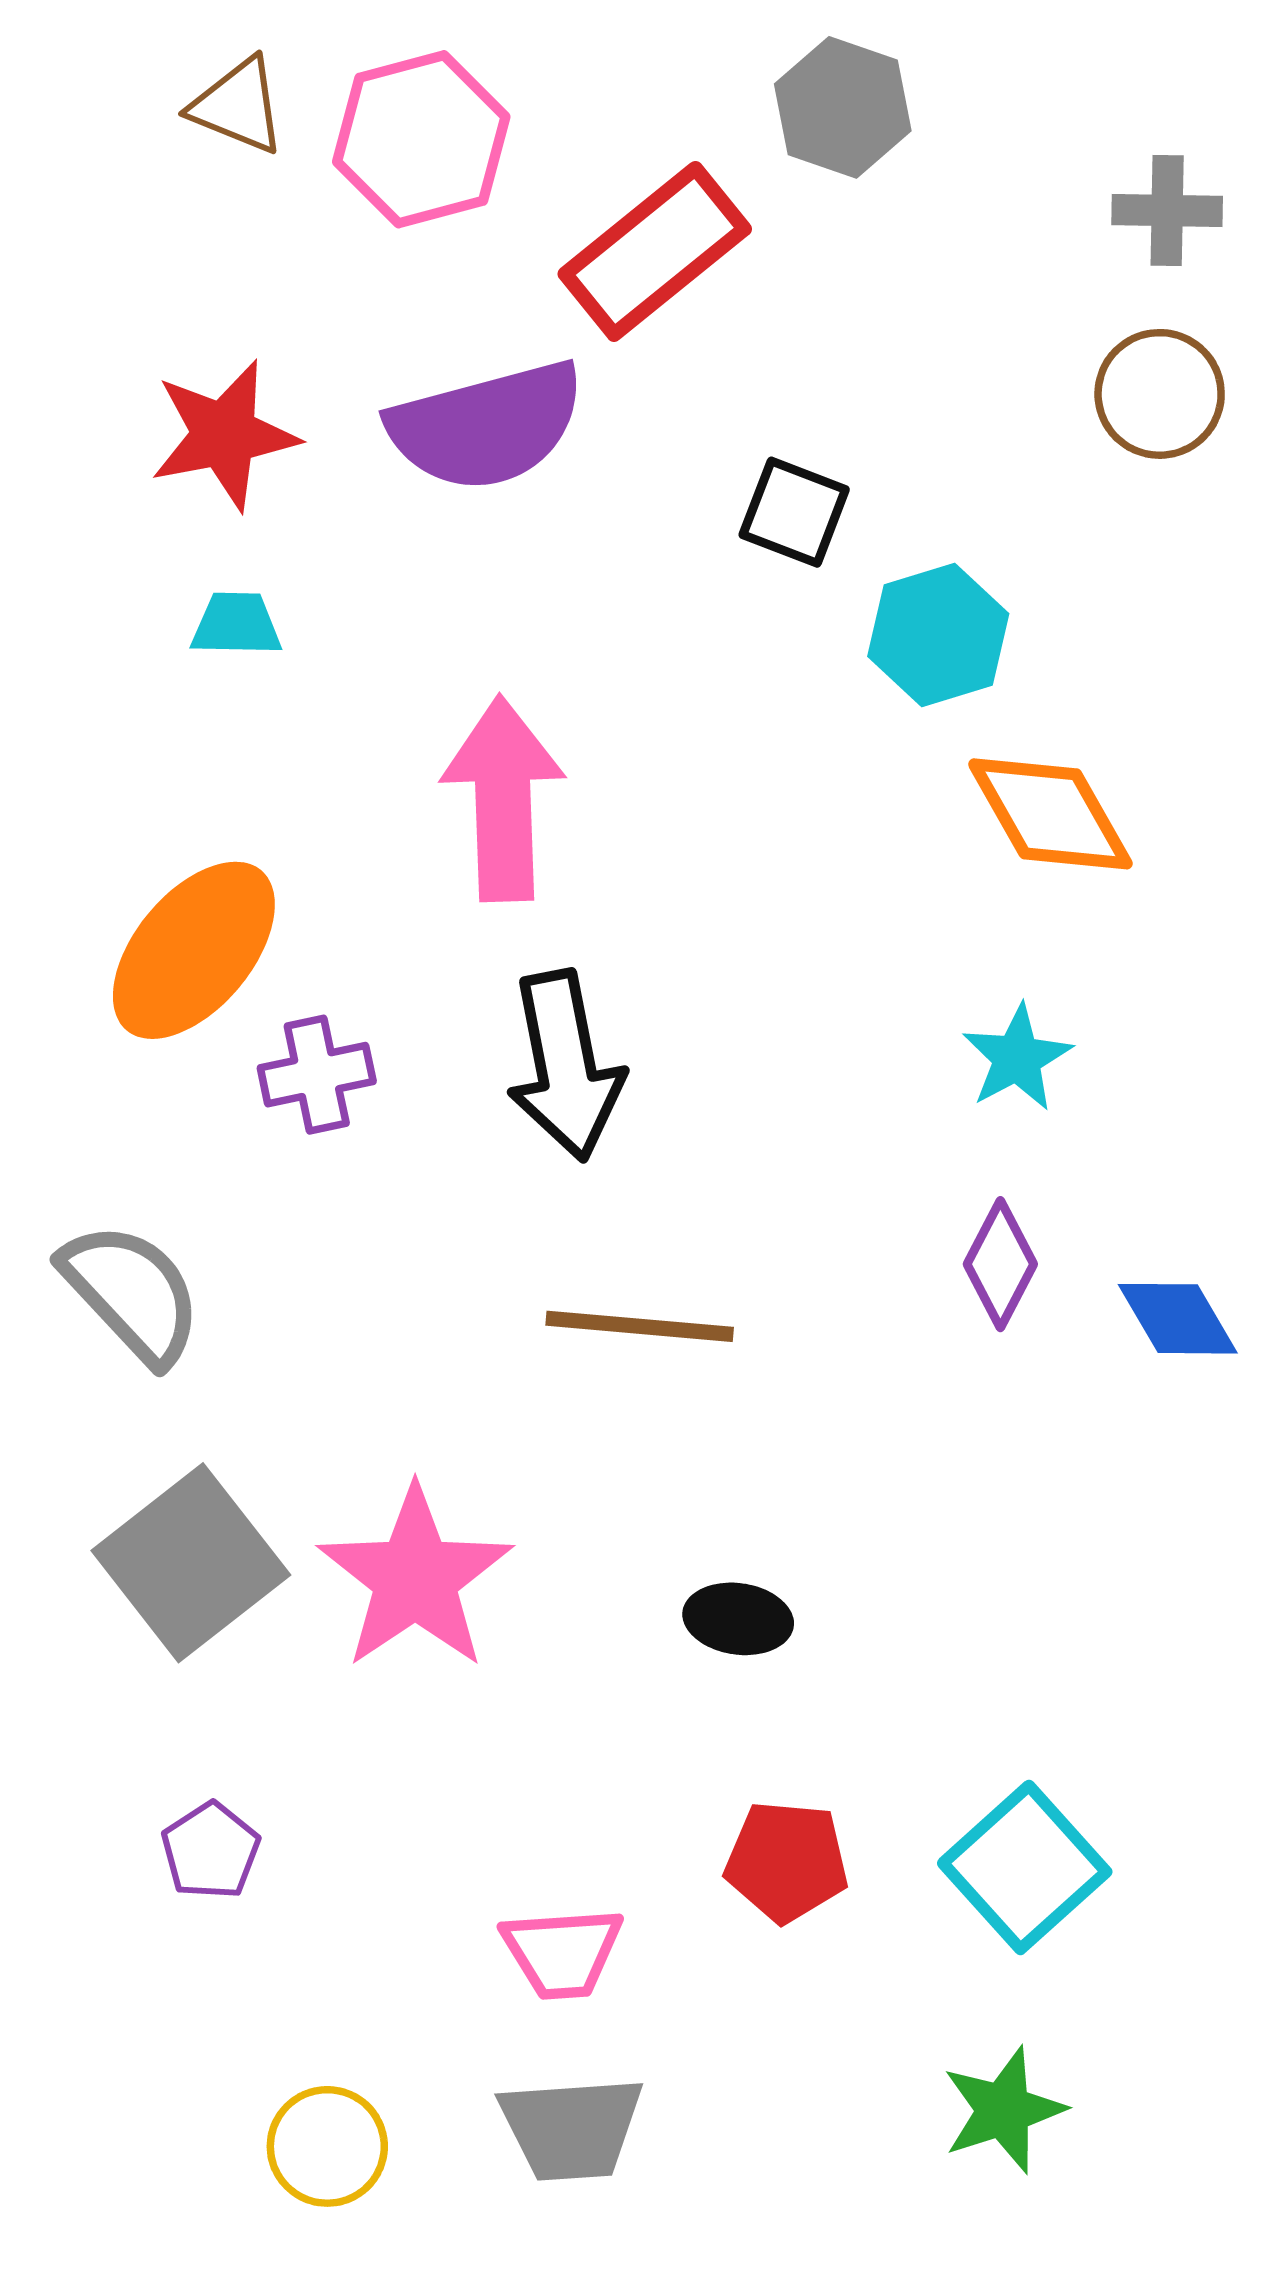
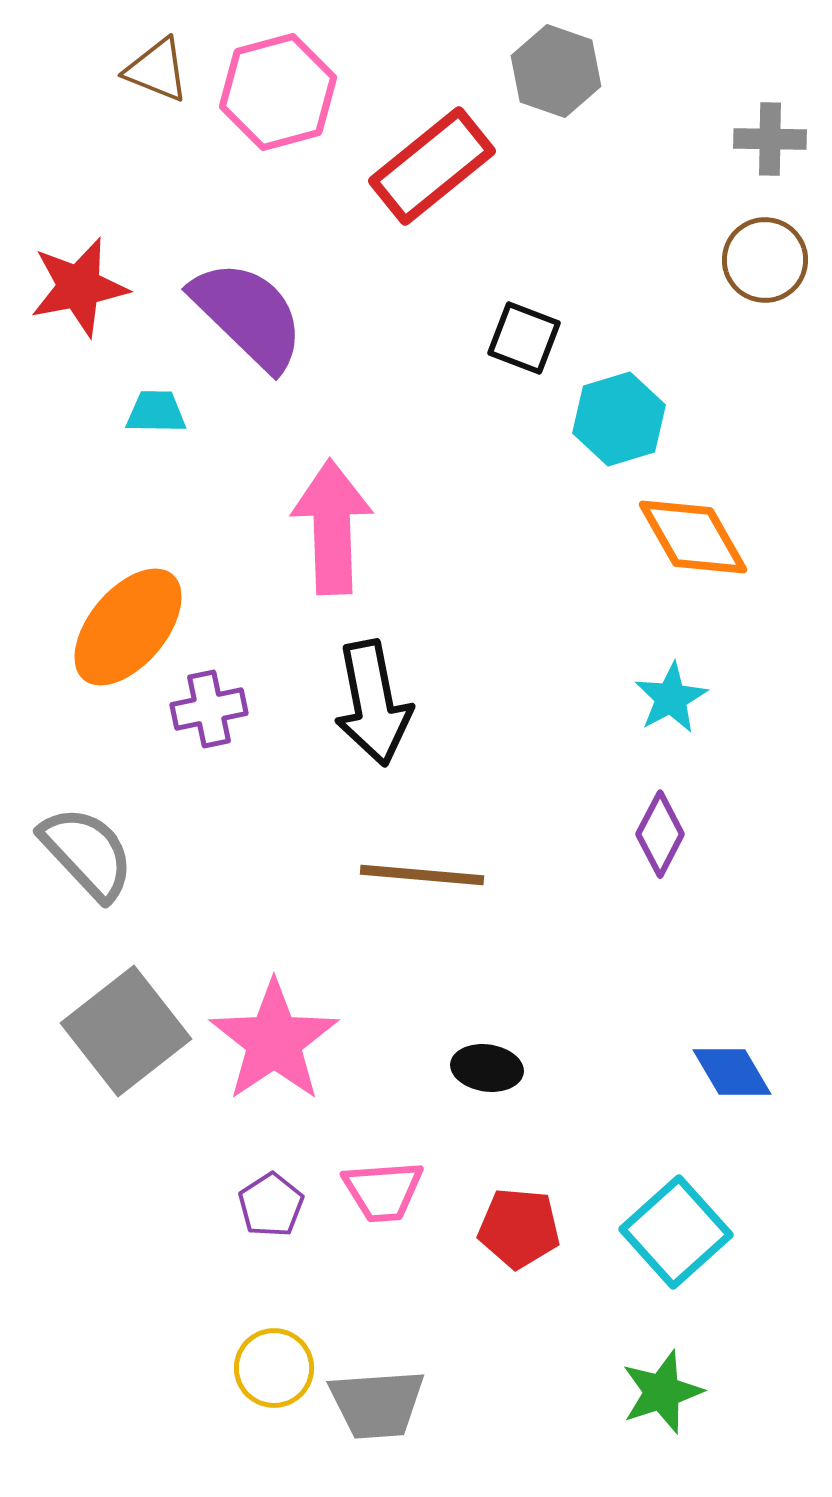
purple semicircle: (486, 426) -> (248, 315), moved, turned -121
red star: (224, 435) -> (79, 287), moved
blue diamond: (1178, 1319) -> (732, 1072), moved
purple pentagon: (211, 1851) -> (271, 1205), moved
pink trapezoid: (562, 1952) -> (383, 1191), moved
yellow circle: (327, 2146) -> (274, 1368), moved

